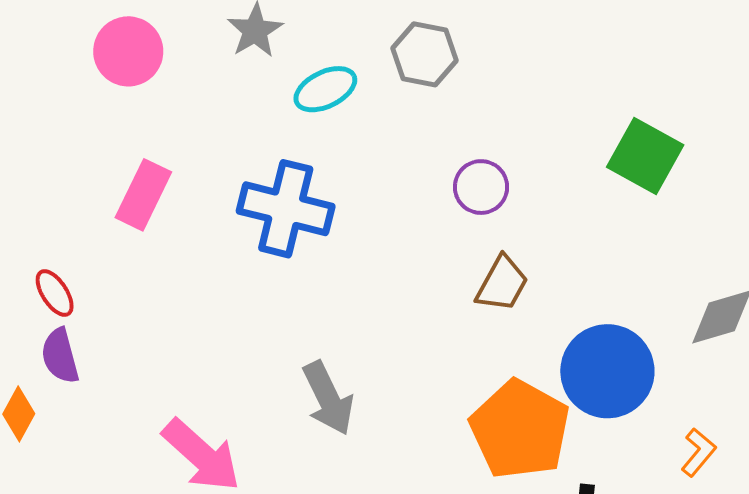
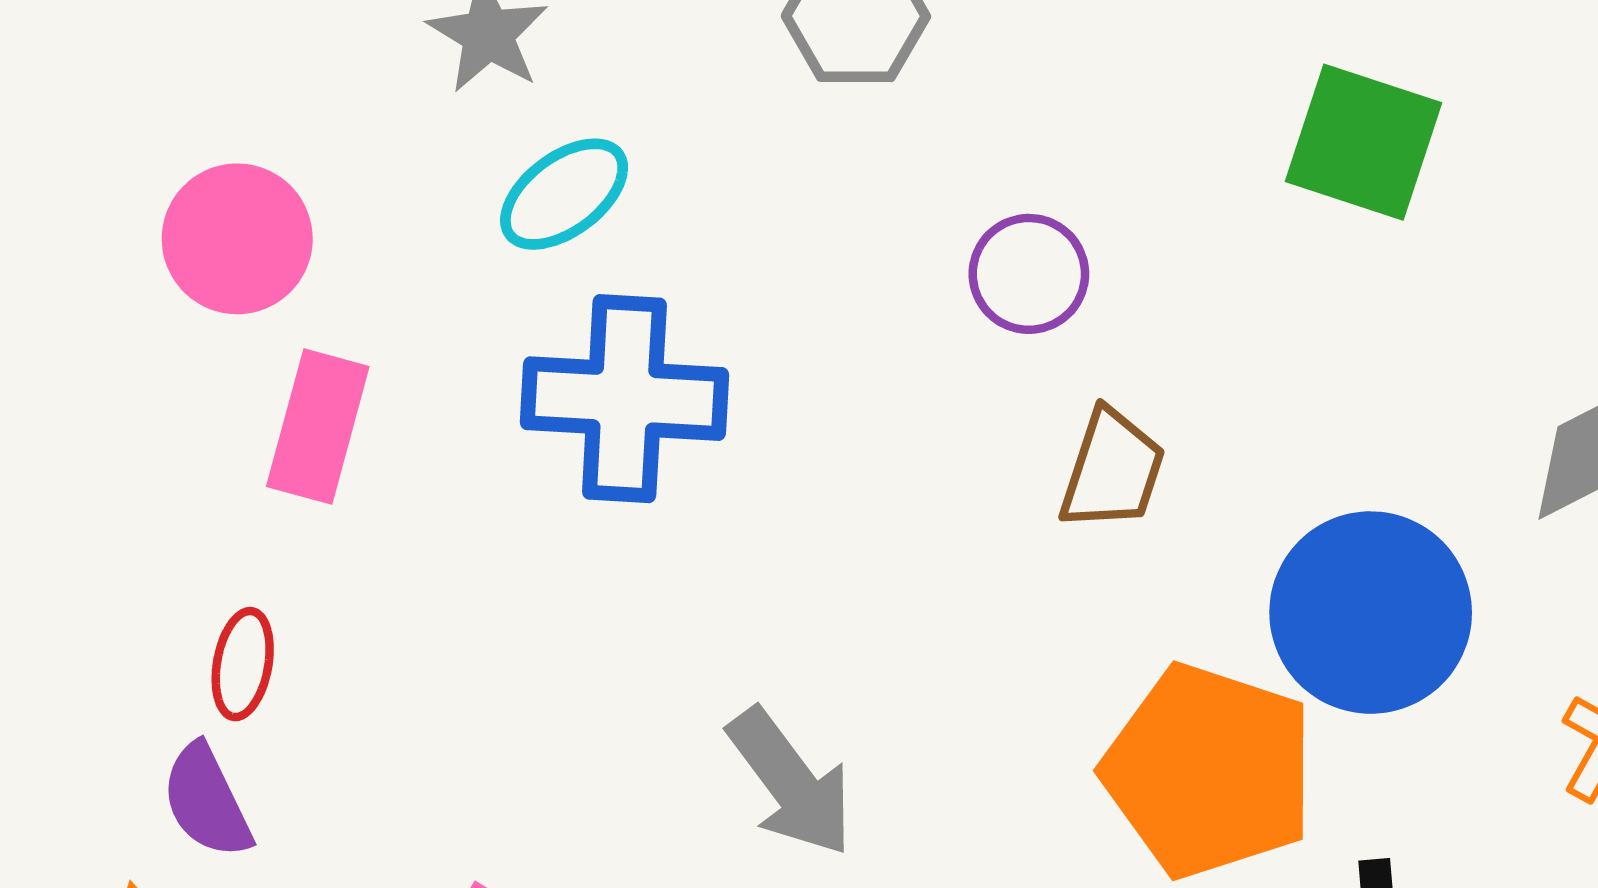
pink circle: (128, 51) -> (237, 239), moved
cyan ellipse: (325, 89) -> (564, 194), moved
red ellipse: (55, 293) -> (243, 664), moved, turned 54

